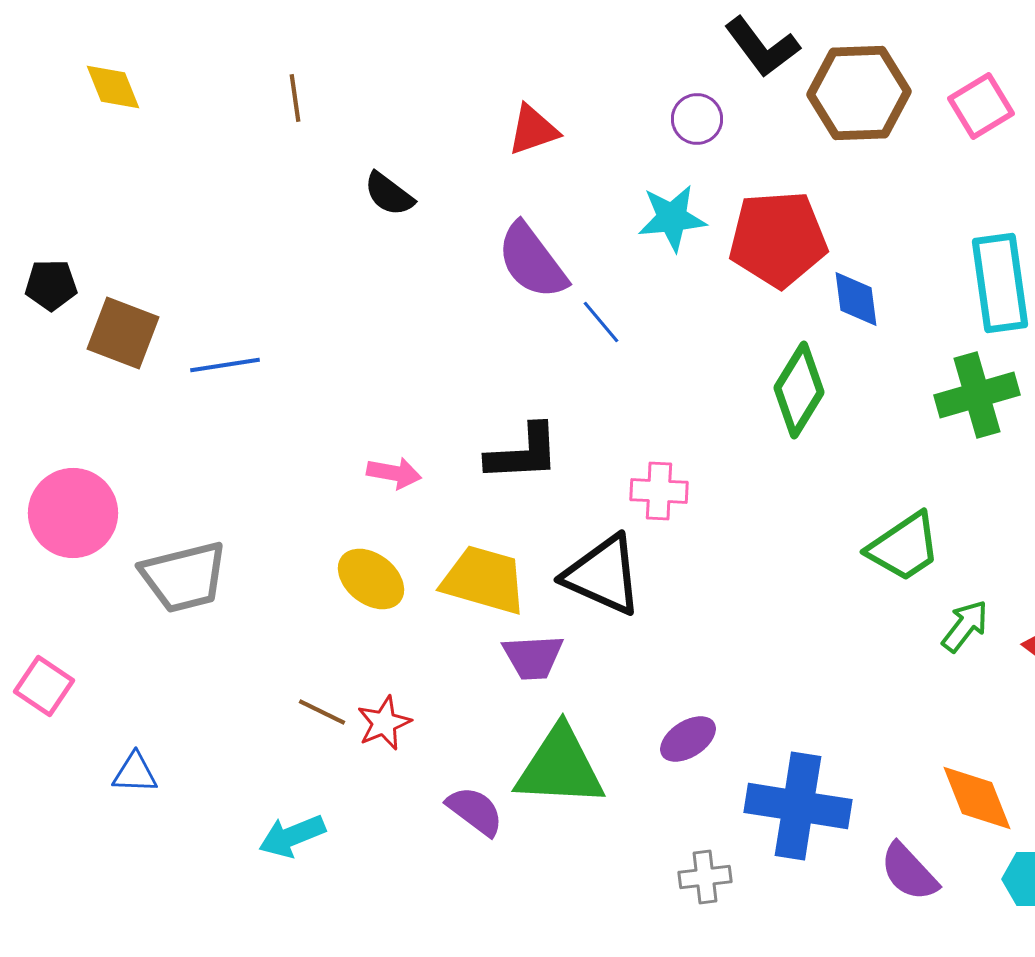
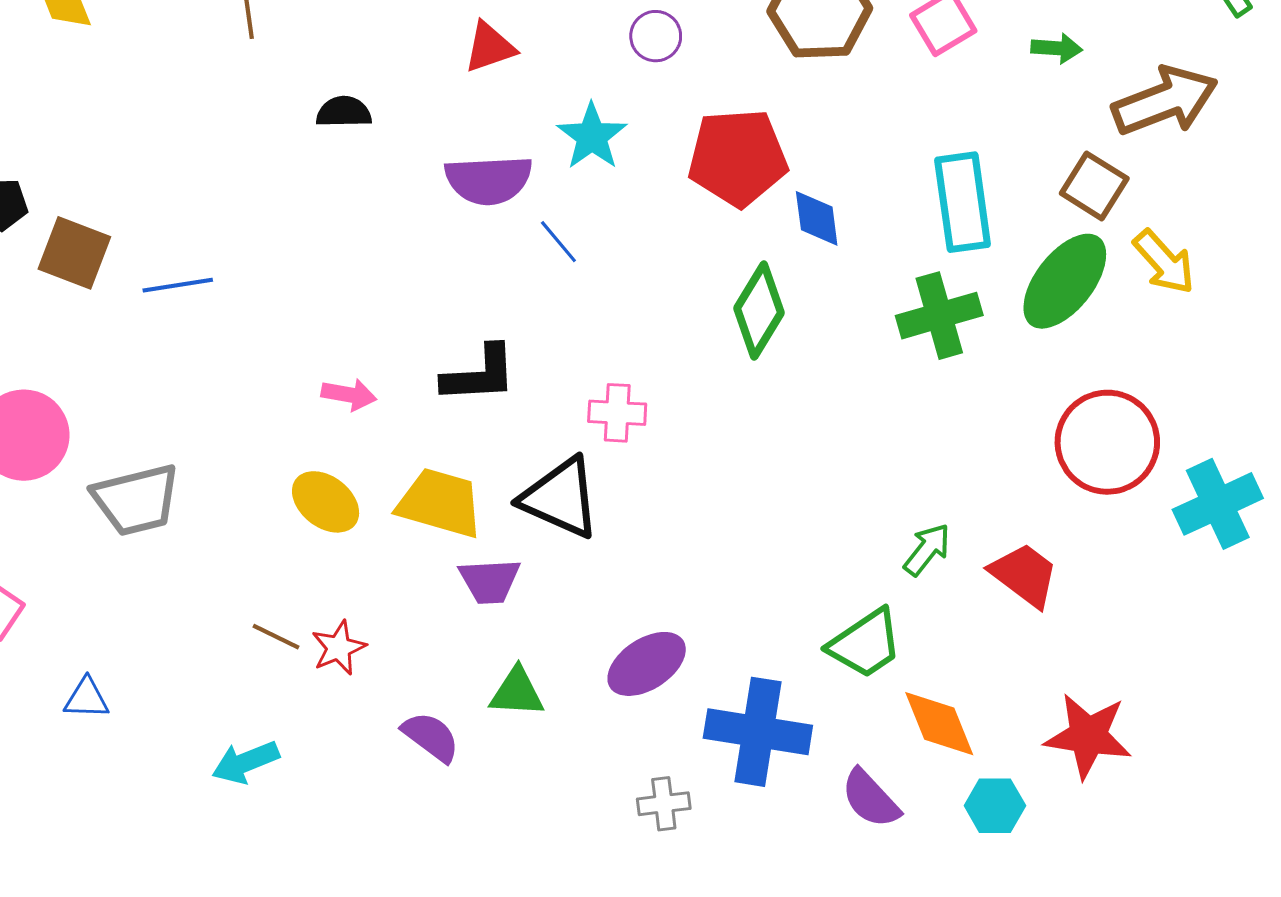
black semicircle: (389, 194) -> (344, 112), turned 142
cyan star: (672, 218) -> (592, 136), moved, turned -30
purple semicircle: (532, 261) -> (489, 180), turned -56
green trapezoid: (904, 547) -> (865, 644), moved
purple ellipse: (688, 739) -> (647, 664), size x1.4
green triangle: (560, 767) -> (517, 692), size x0.6

